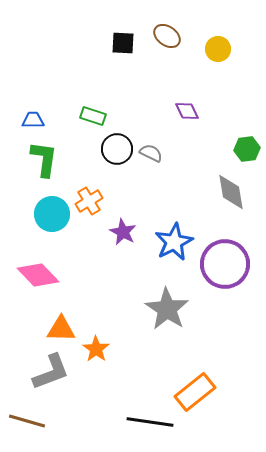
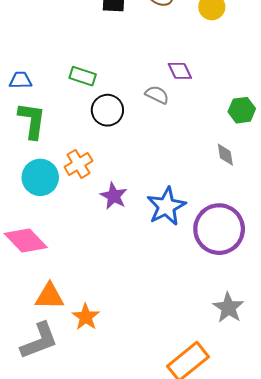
gray semicircle: (151, 153) -> (157, 95), moved
gray diamond: (231, 192) -> (225, 155), size x0.6
gray star: (167, 309) -> (228, 308), moved, size x0.7

